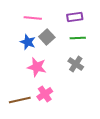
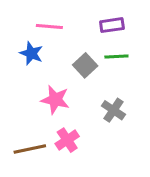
gray square: (47, 37) -> (85, 65), moved
blue star: (28, 42) -> (31, 53), moved
gray cross: (76, 64) -> (113, 110), moved

